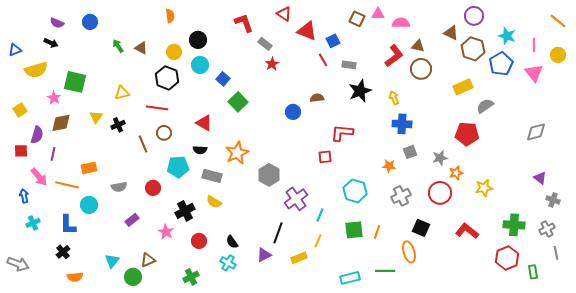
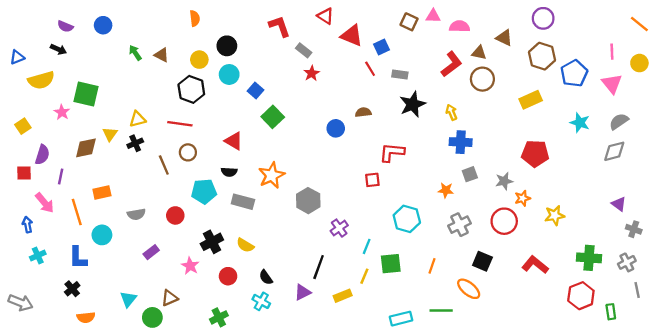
brown triangle: (451, 33) -> (504, 38), moved
cyan star: (507, 36) -> (580, 123), moved
yellow triangle: (122, 93) -> (137, 119), moved
gray semicircle: (485, 106) -> (619, 121), moved
brown diamond: (61, 123) -> (86, 148), moved
orange line: (67, 185) -> (77, 212), turned 60
purple cross: (296, 199) -> (339, 228), size x0.7
yellow semicircle: (214, 202) -> (245, 245), moved
green square: (354, 230) -> (391, 264), moved
orange ellipse: (409, 252) -> (469, 289), turned -35

